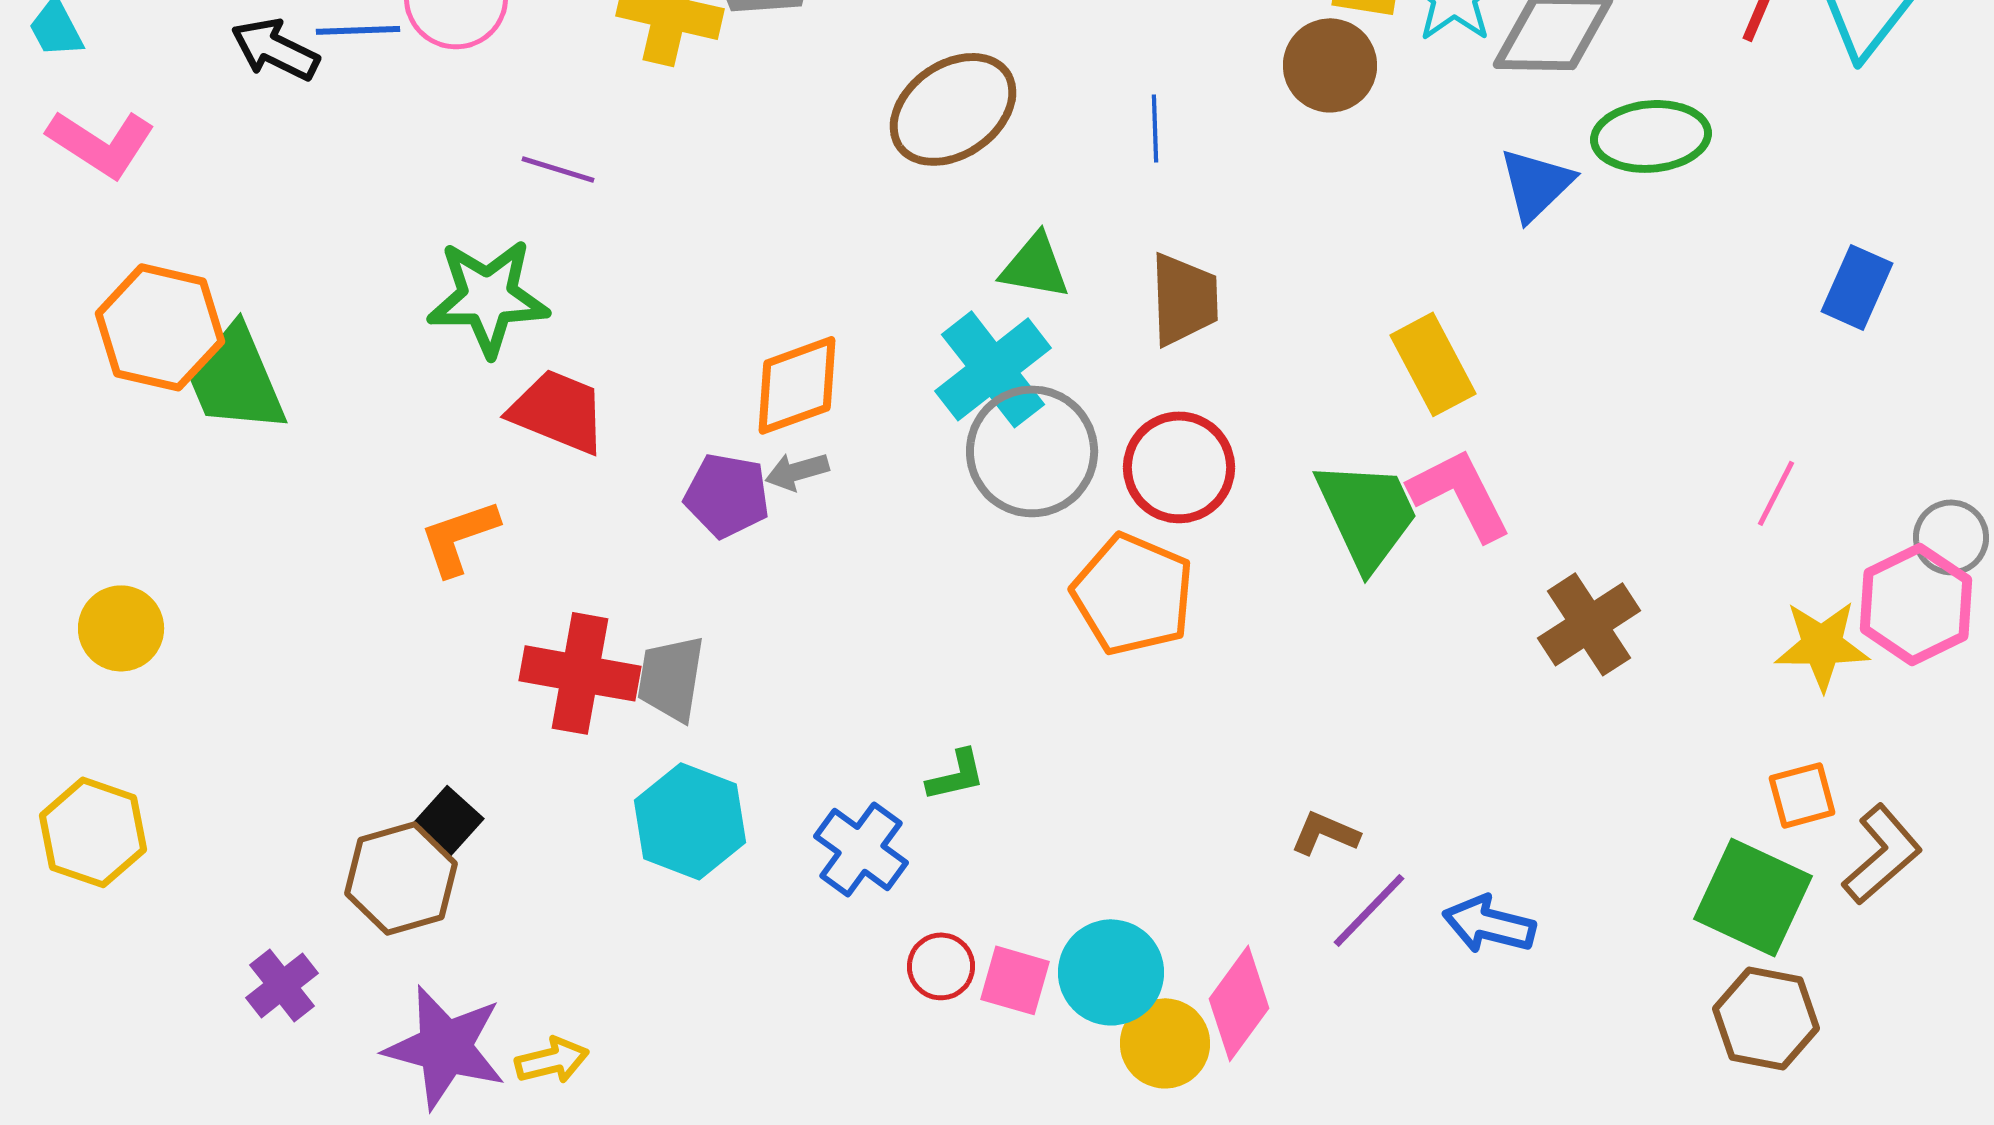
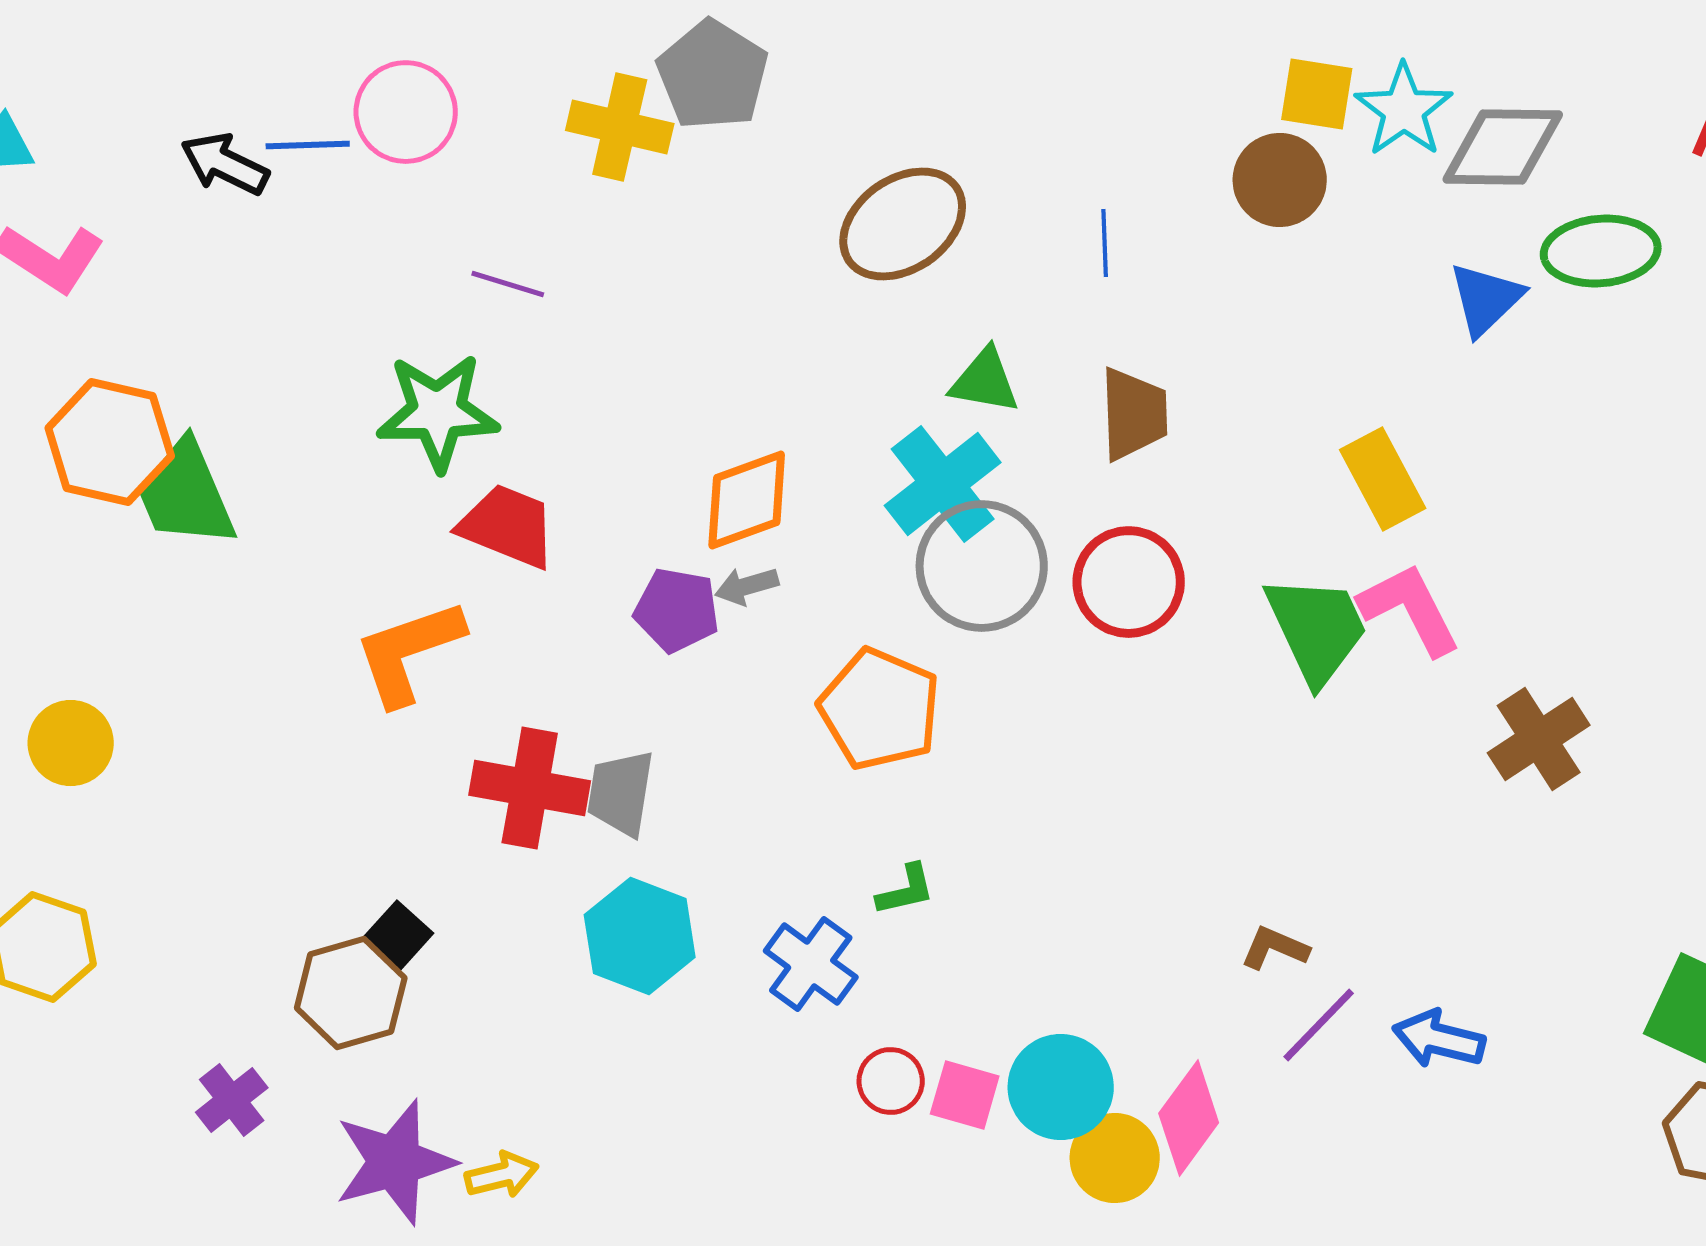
orange L-shape: (459, 537) -> (409, 652), size x1.4
orange pentagon: (1133, 594) -> (880, 709), moved
purple star: (445, 1047) -> (395, 1162), turned -30

